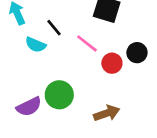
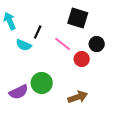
black line: (54, 28) -> (38, 32), turned 64
black circle: (137, 53) -> (97, 44), moved

